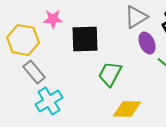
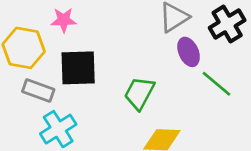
black square: (85, 39) -> (78, 68), moved
gray rectangle: (34, 72) -> (38, 90), turned -30

